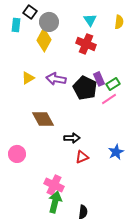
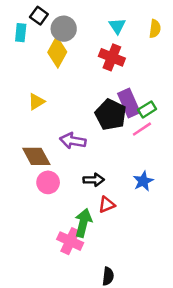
purple arrow: (56, 79) -> (73, 141), moved
purple rectangle: (99, 79) -> (129, 103), size x1.5
brown diamond: (43, 119) -> (36, 156), moved
blue star: (116, 152) -> (143, 181), moved
pink circle: (17, 154) -> (48, 182), moved
green arrow: (55, 202) -> (83, 223), moved

